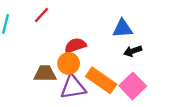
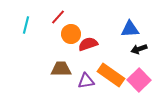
orange circle: (69, 63) -> (71, 34), moved
purple triangle: (73, 87) -> (86, 81), size x0.7

